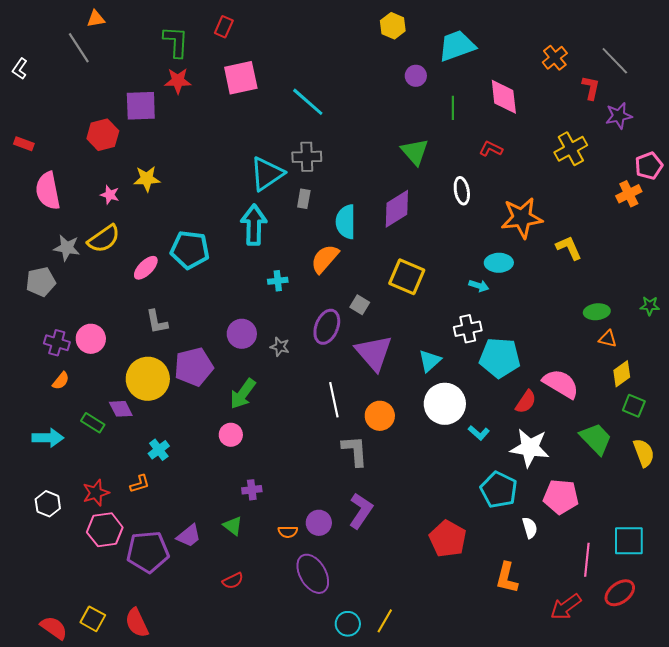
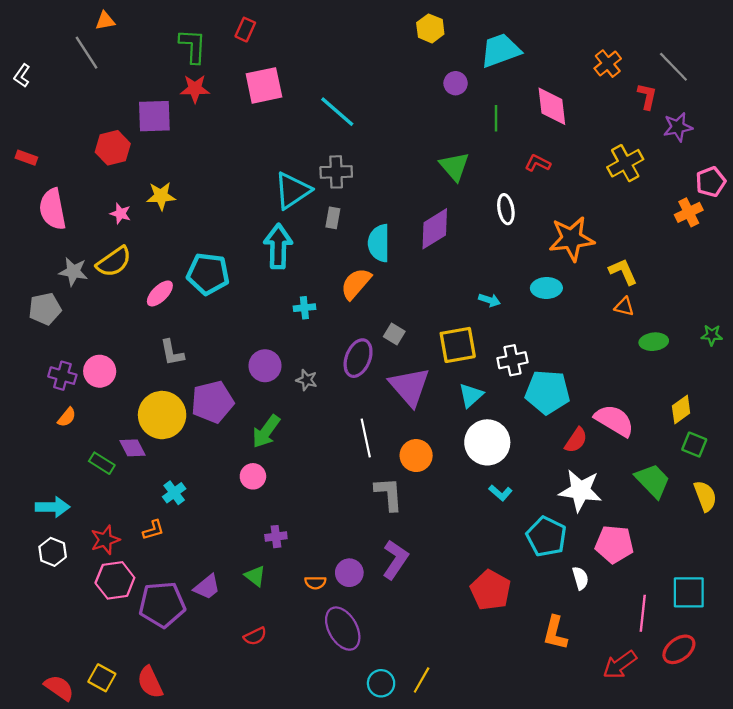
yellow square: (407, 277) -> (458, 345), moved, turned -33
cyan arrow: (479, 286) -> (489, 300), moved
orange triangle: (608, 339) -> (624, 307), moved
cyan L-shape: (479, 433) -> (500, 493), moved
cyan arrow: (48, 438) -> (53, 507), moved

